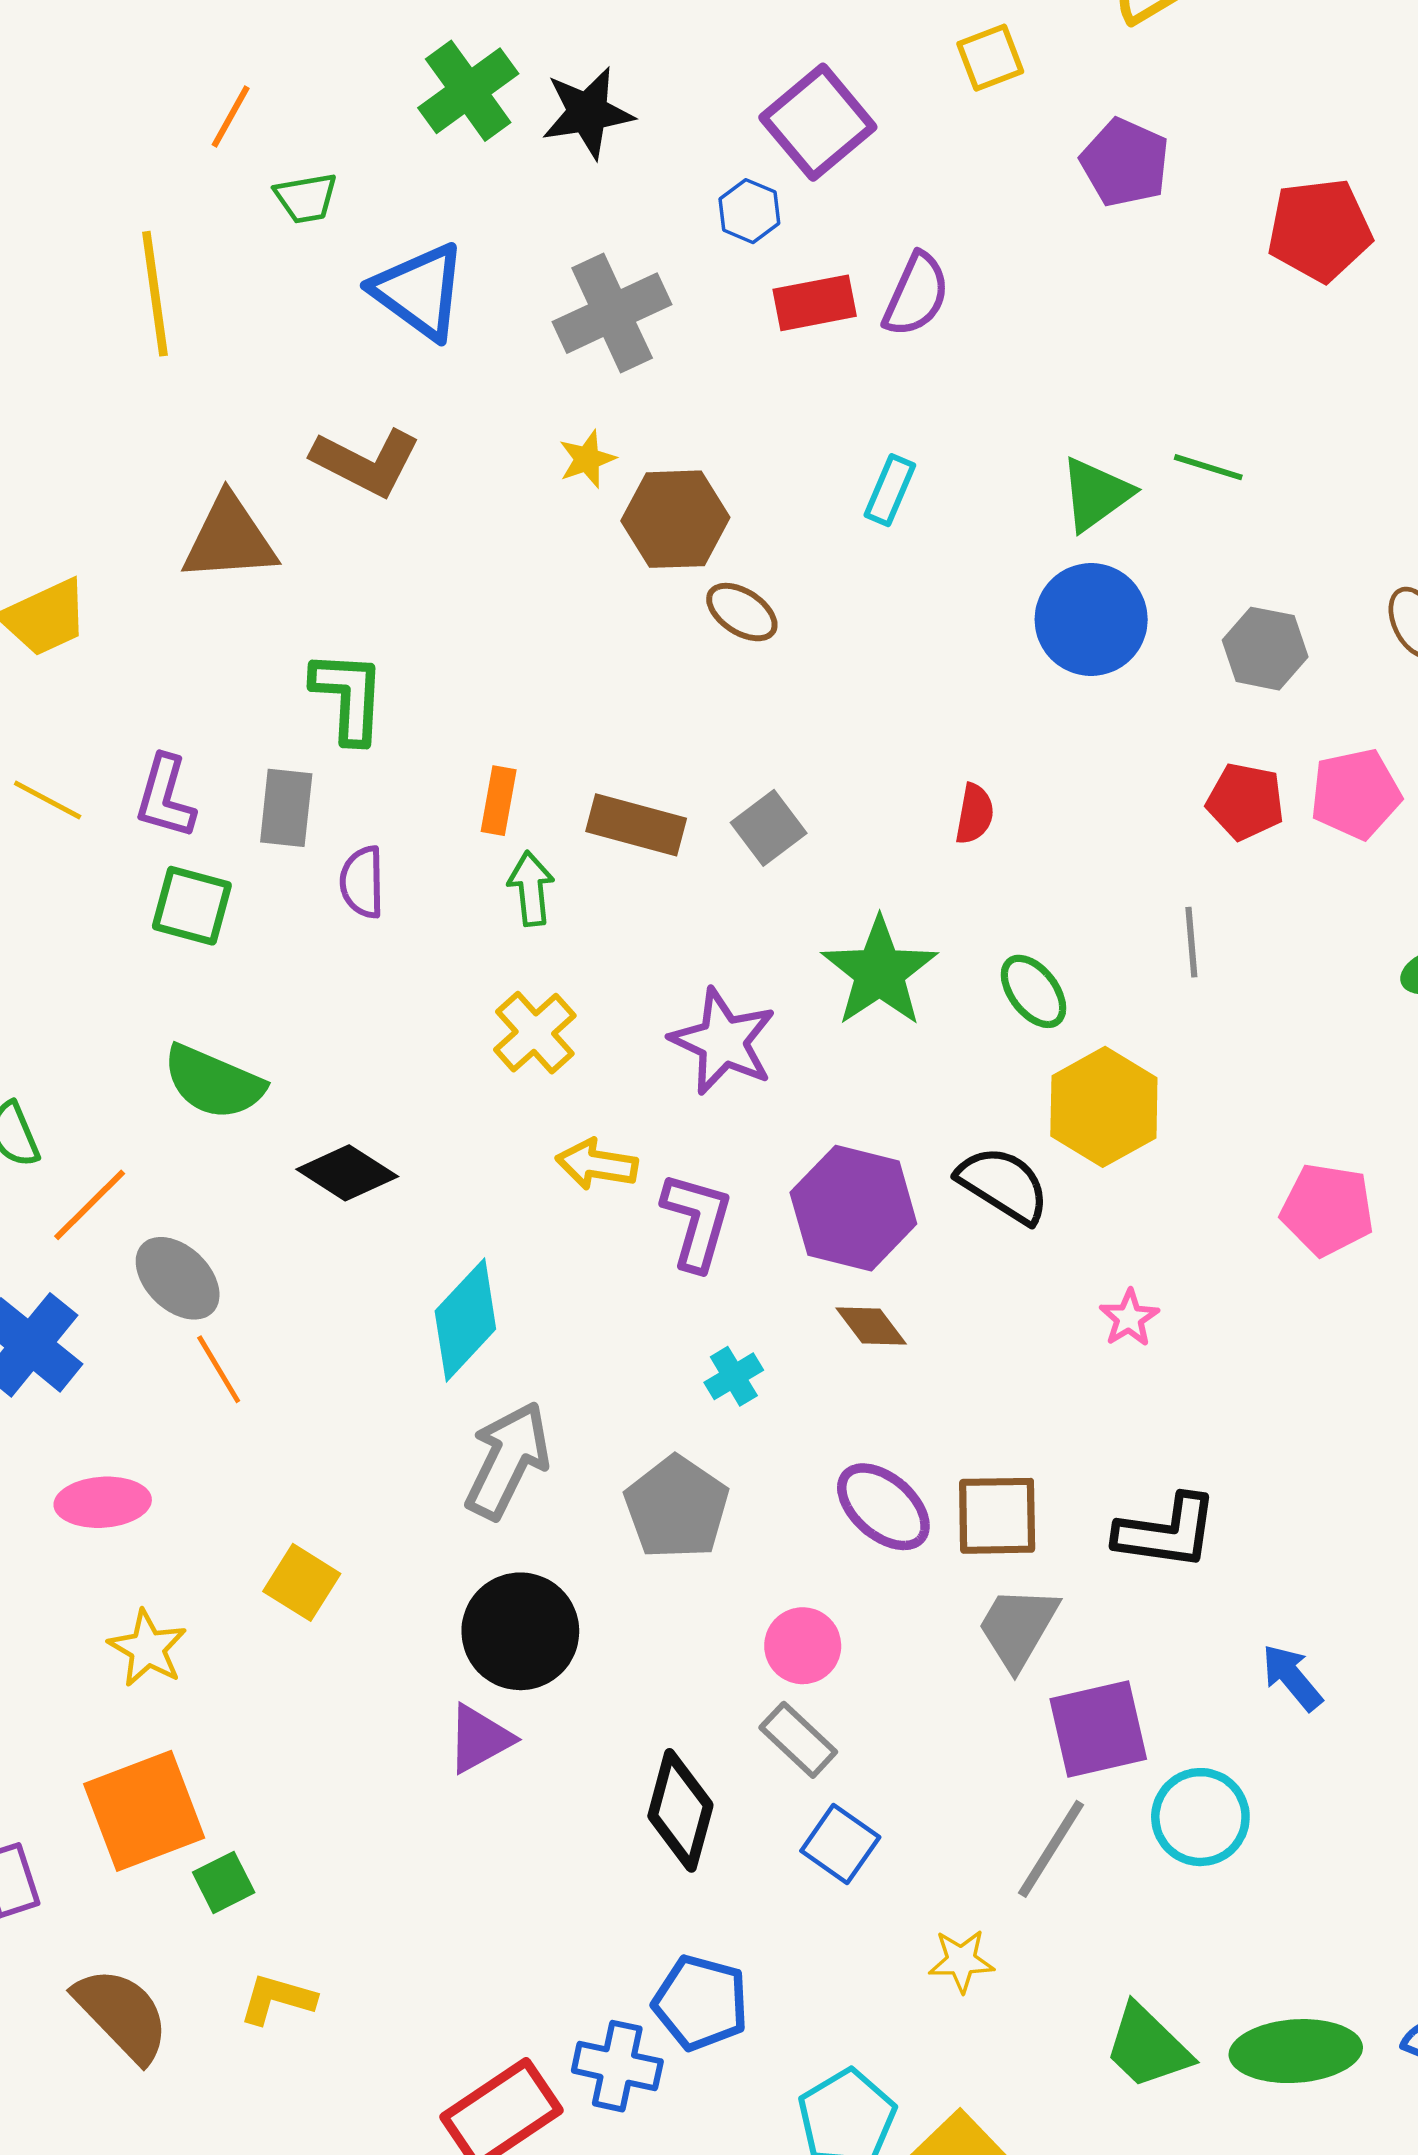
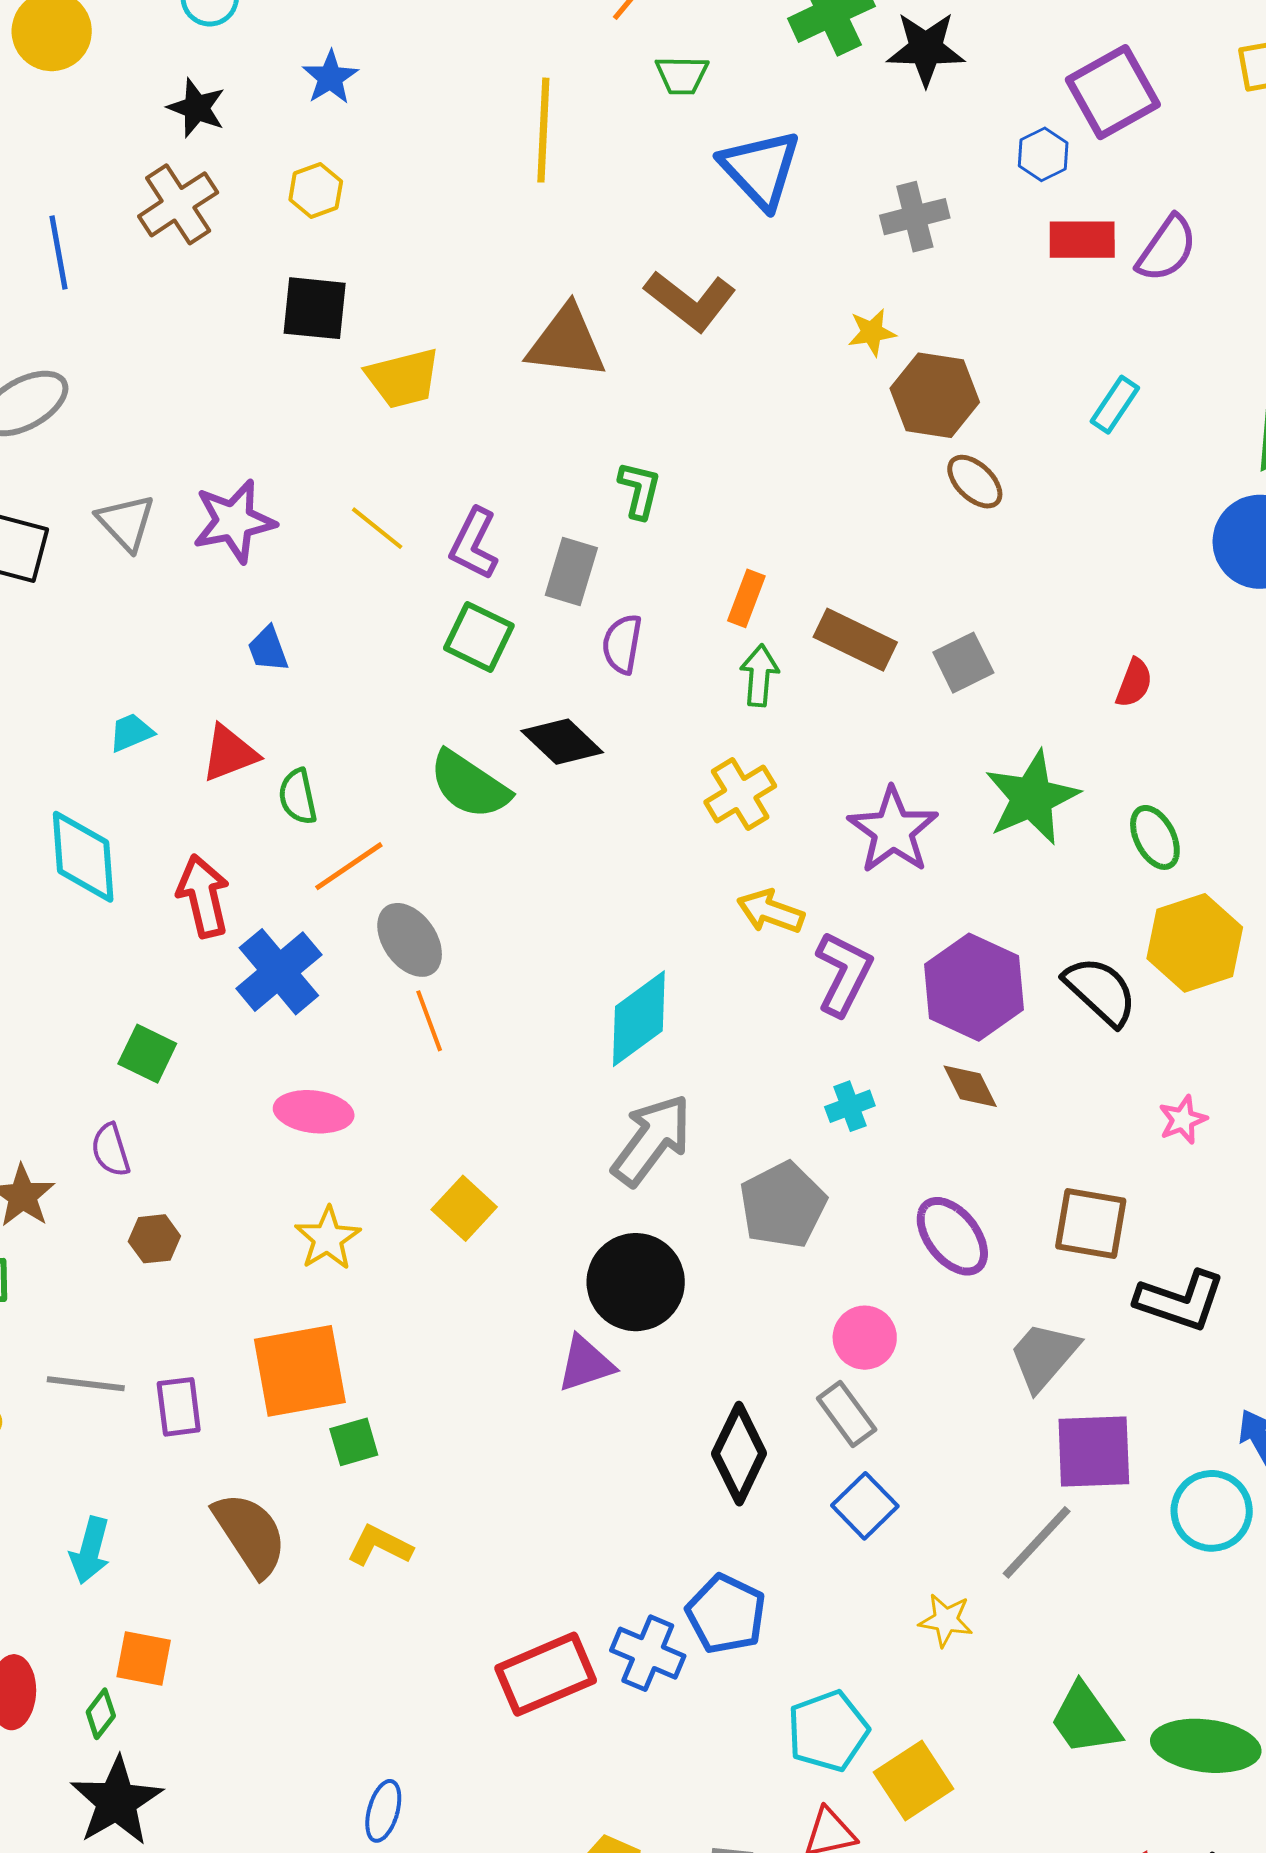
gray cross: (612, 313) -> (915, 217), size x0.7
green L-shape: (348, 697) -> (639, 490), size x0.7
black diamond: (347, 1173) -> (562, 742), moved
brown square: (997, 1516) -> (1091, 1224), moved
cyan circle: (1200, 1817) -> (1212, 1511), moved

